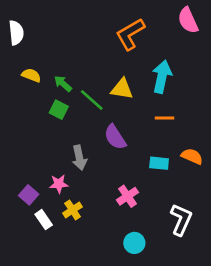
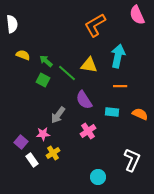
gray arrow: (79, 158) -> (58, 115), turned 48
cyan rectangle: (159, 163) -> (112, 112), moved
pink cross: (127, 196) -> (88, 131), moved

